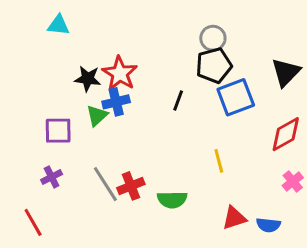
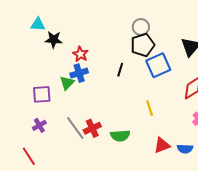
red star: (120, 73) -> (80, 54), size x0.7
black star: (88, 79) -> (54, 40), moved

